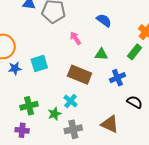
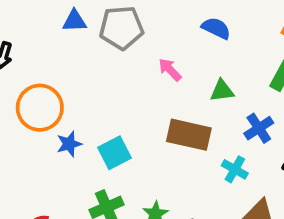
cyan square: (39, 63) -> (114, 153), moved
cyan cross: (70, 101) -> (235, 169), moved

